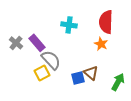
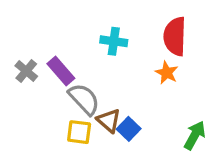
yellow square: (42, 73) -> (79, 132), moved, turned 35
brown triangle: (91, 73) -> (109, 121), moved
blue square: (78, 78) -> (129, 129), turned -32

